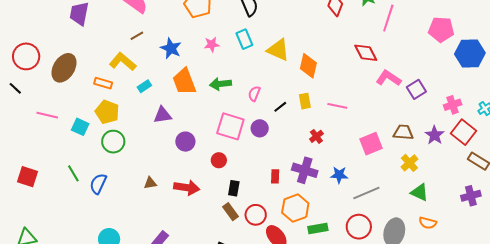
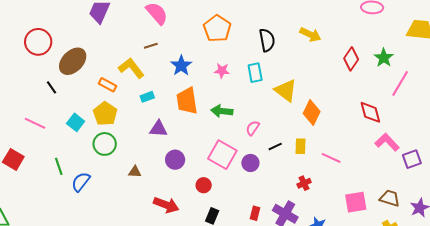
black line: (15, 88) -> (52, 87), moved
pink line: (47, 115) -> (35, 123), moved
brown triangle: (150, 183) -> (135, 172), moved

